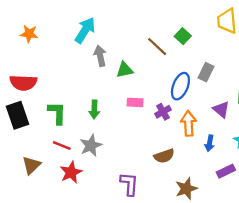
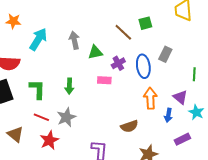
cyan arrow: (85, 30) -> (38, 39), moved
green square: (183, 36) -> (145, 23), turned 32
blue ellipse: (180, 86) -> (143, 66), turned -30
purple triangle: (221, 109) -> (180, 97), moved
purple cross: (163, 112) -> (118, 63), moved
brown triangle: (31, 165) -> (15, 134), turned -36

